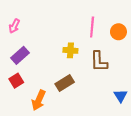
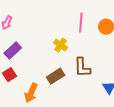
yellow cross: (70, 50) -> (61, 45), turned 32
brown L-shape: (99, 61) -> (82, 67), moved

